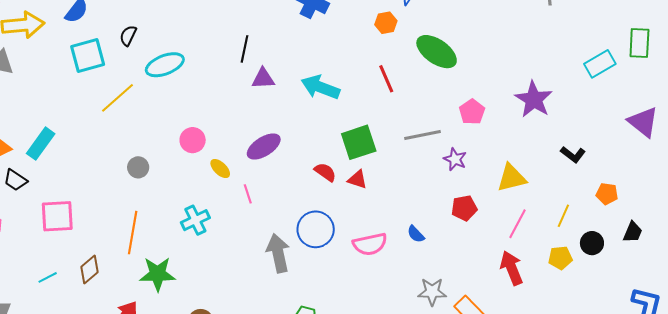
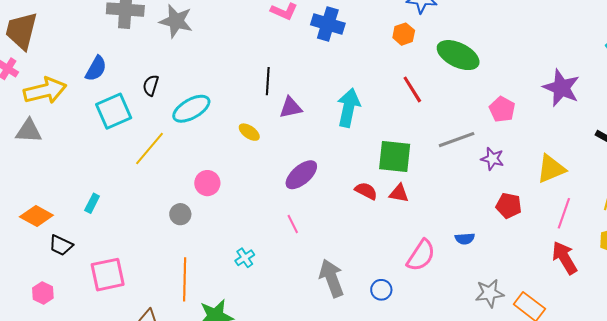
cyan arrow: (320, 87) -> (349, 108), turned 90
pink circle: (193, 140) -> (207, 183), moved
green square: (359, 142) -> (395, 156), turned 33
cyan rectangle: (41, 144) -> (92, 203), moved, size x0.6
yellow ellipse: (220, 169) -> (249, 132), moved
red pentagon: (464, 208) -> (509, 206), turned 30
cyan cross: (195, 220) -> (245, 258), size x0.7
blue circle: (316, 229) -> (381, 290), moved, size x0.6
blue semicircle: (416, 234) -> (465, 239), turned -42
pink semicircle: (370, 244) -> (421, 255), turned -36

